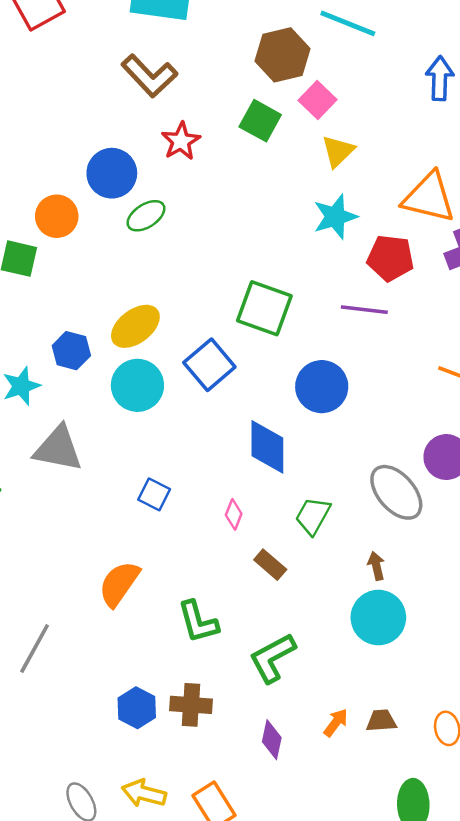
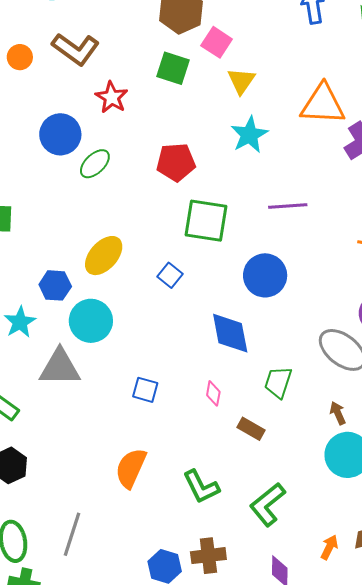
orange circle: (57, 216) -> (20, 57), moved, size x0.7
red pentagon: (390, 258) -> (176, 162), moved
blue square: (209, 365) -> (170, 275), size x0.6
cyan circle: (137, 385) -> (91, 321), moved

